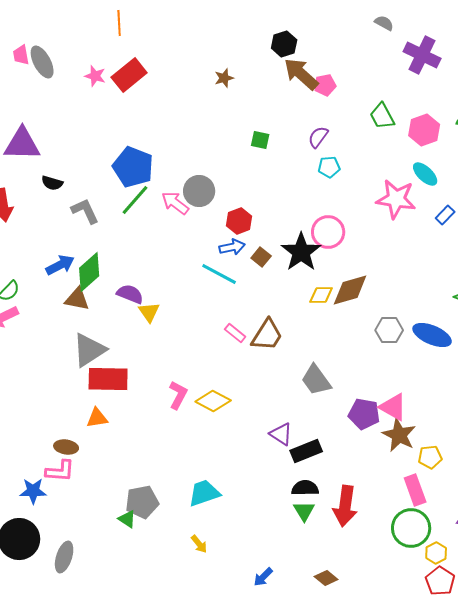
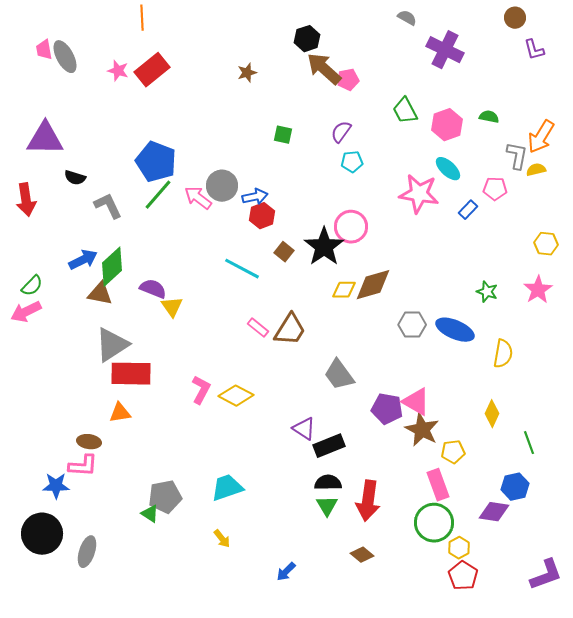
blue arrow: (232, 247) -> (255, 197), moved
brown diamond: (326, 578) -> (362, 555), moved

